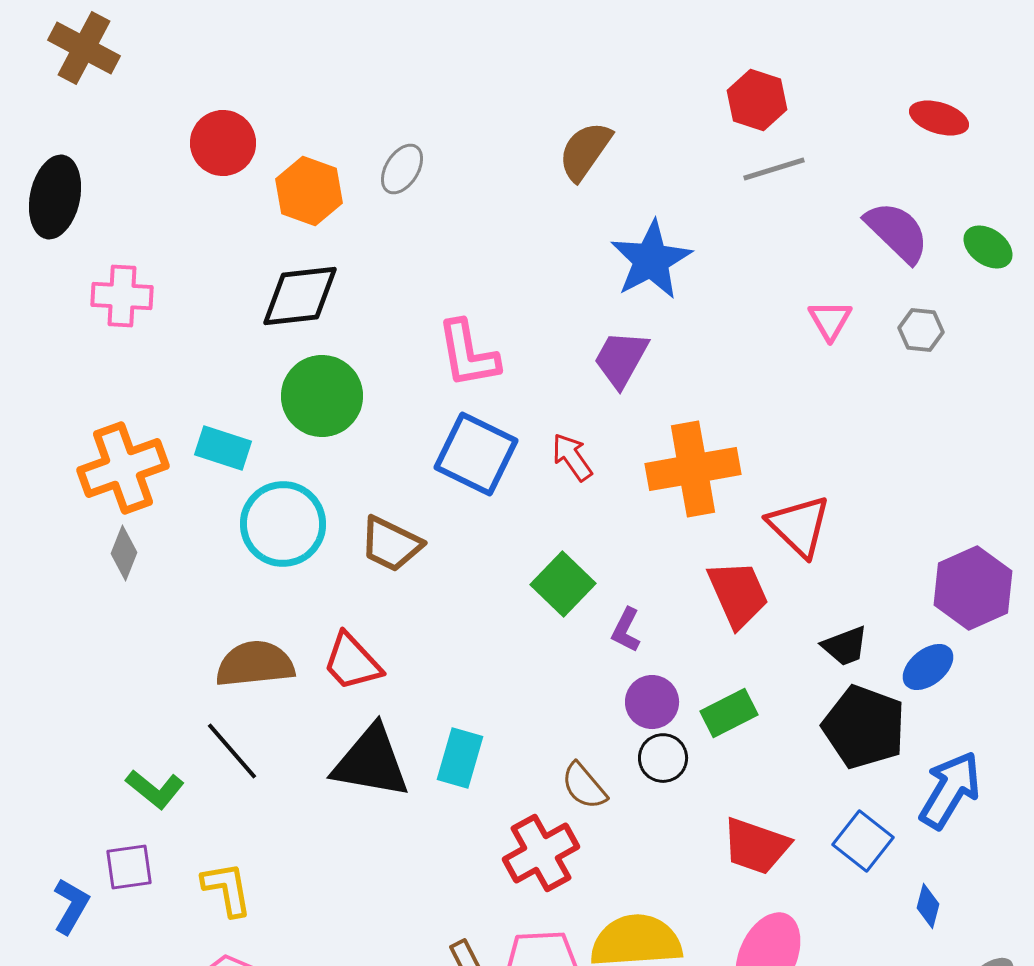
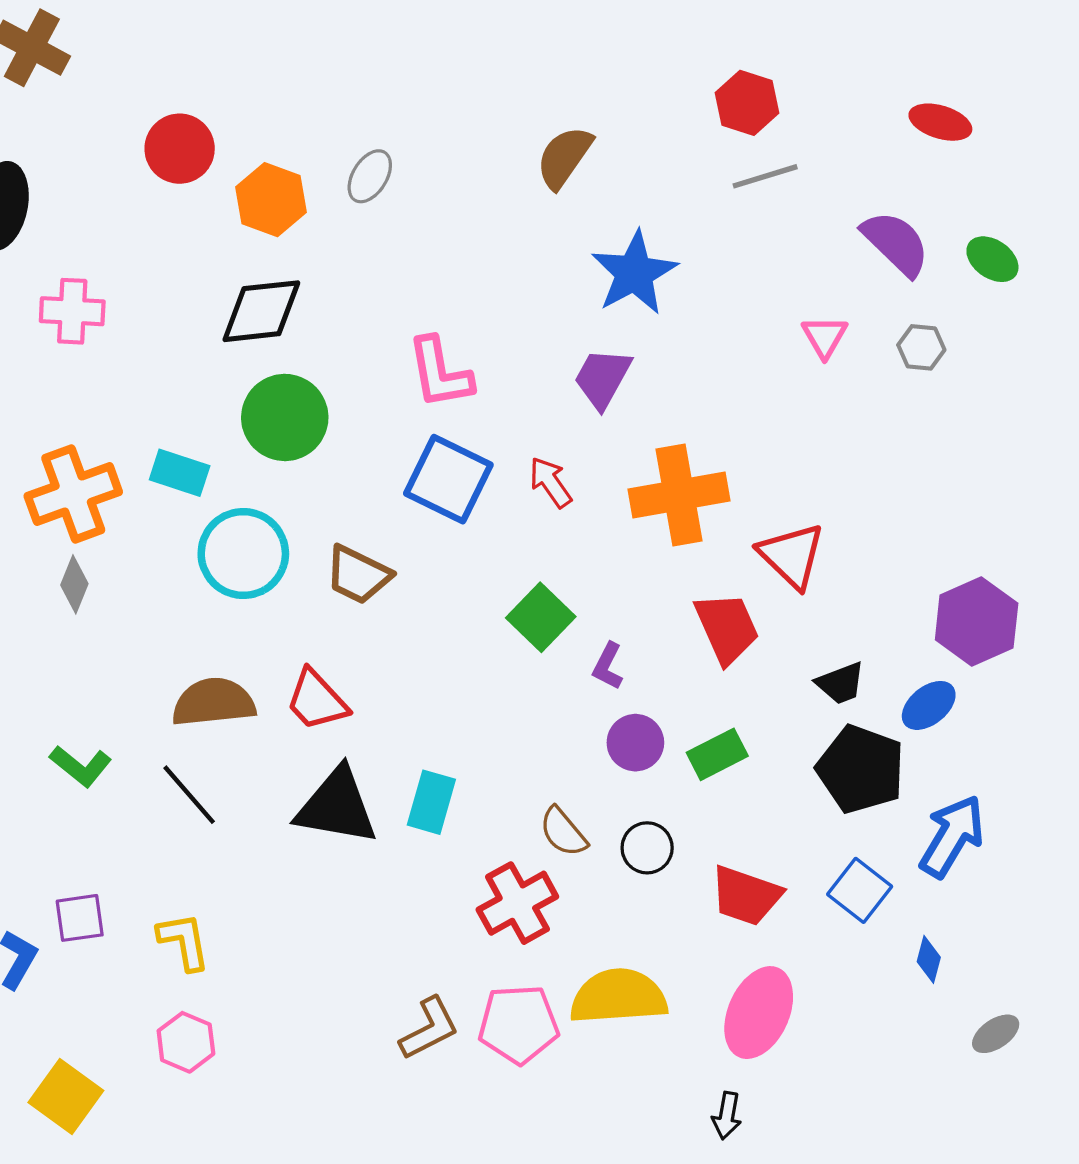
black circle: (663, 758) -> (647, 848), moved
green L-shape: (155, 789) -> (81, 766), moved

